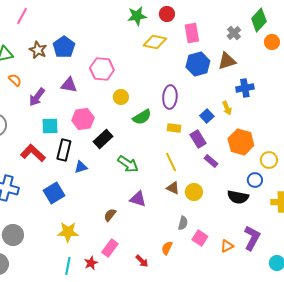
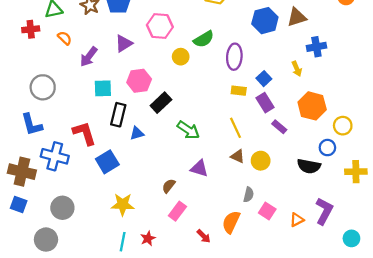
purple triangle: (69, 85) -> (124, 44), turned -42
blue square: (207, 116) -> (264, 79), moved
green semicircle: (142, 117) -> (204, 39), moved
red L-shape: (33, 153) -> (84, 133), moved, turned 30
pink rectangle: (110, 248) -> (177, 211), moved
orange semicircle: (167, 248) -> (231, 222), size x1.5

